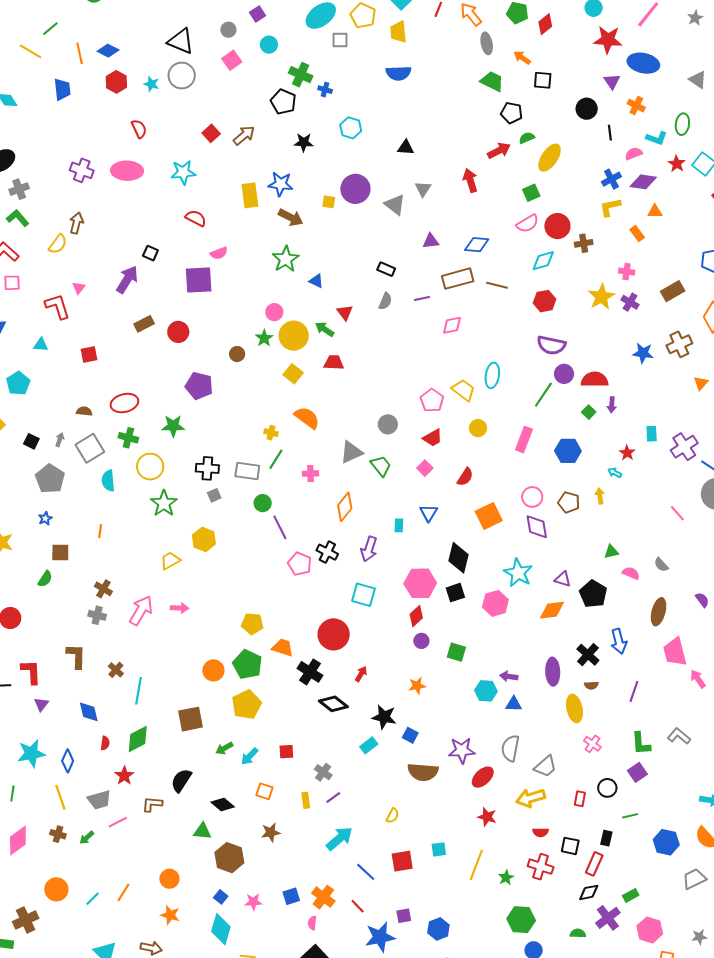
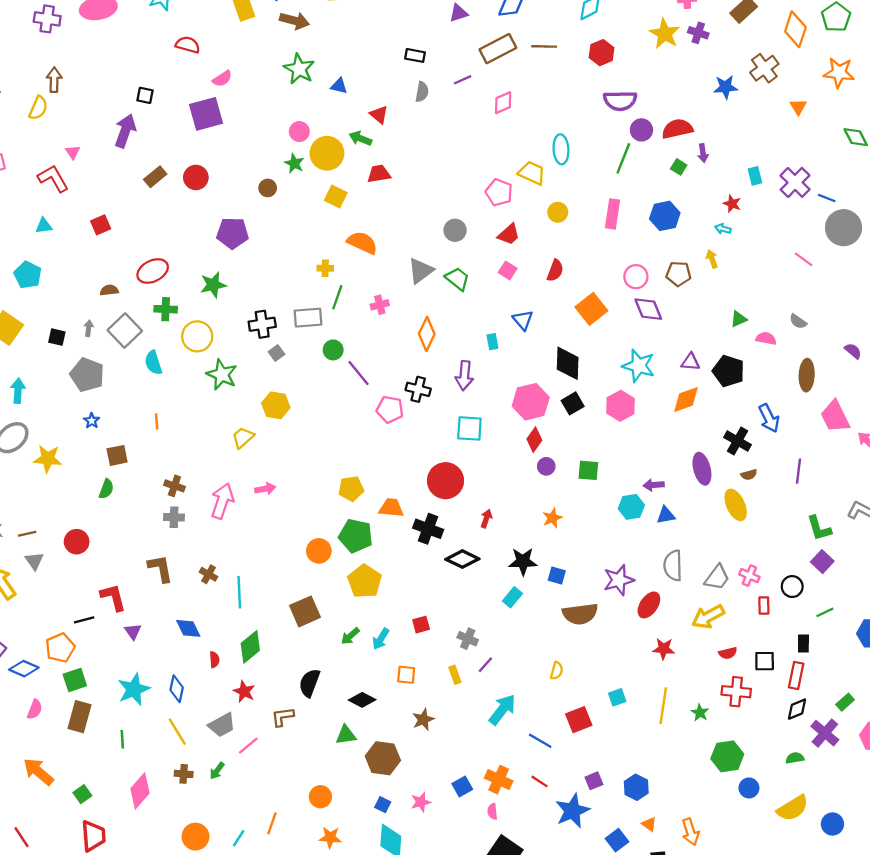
pink cross: (592, 744) -> (749, 576), moved

